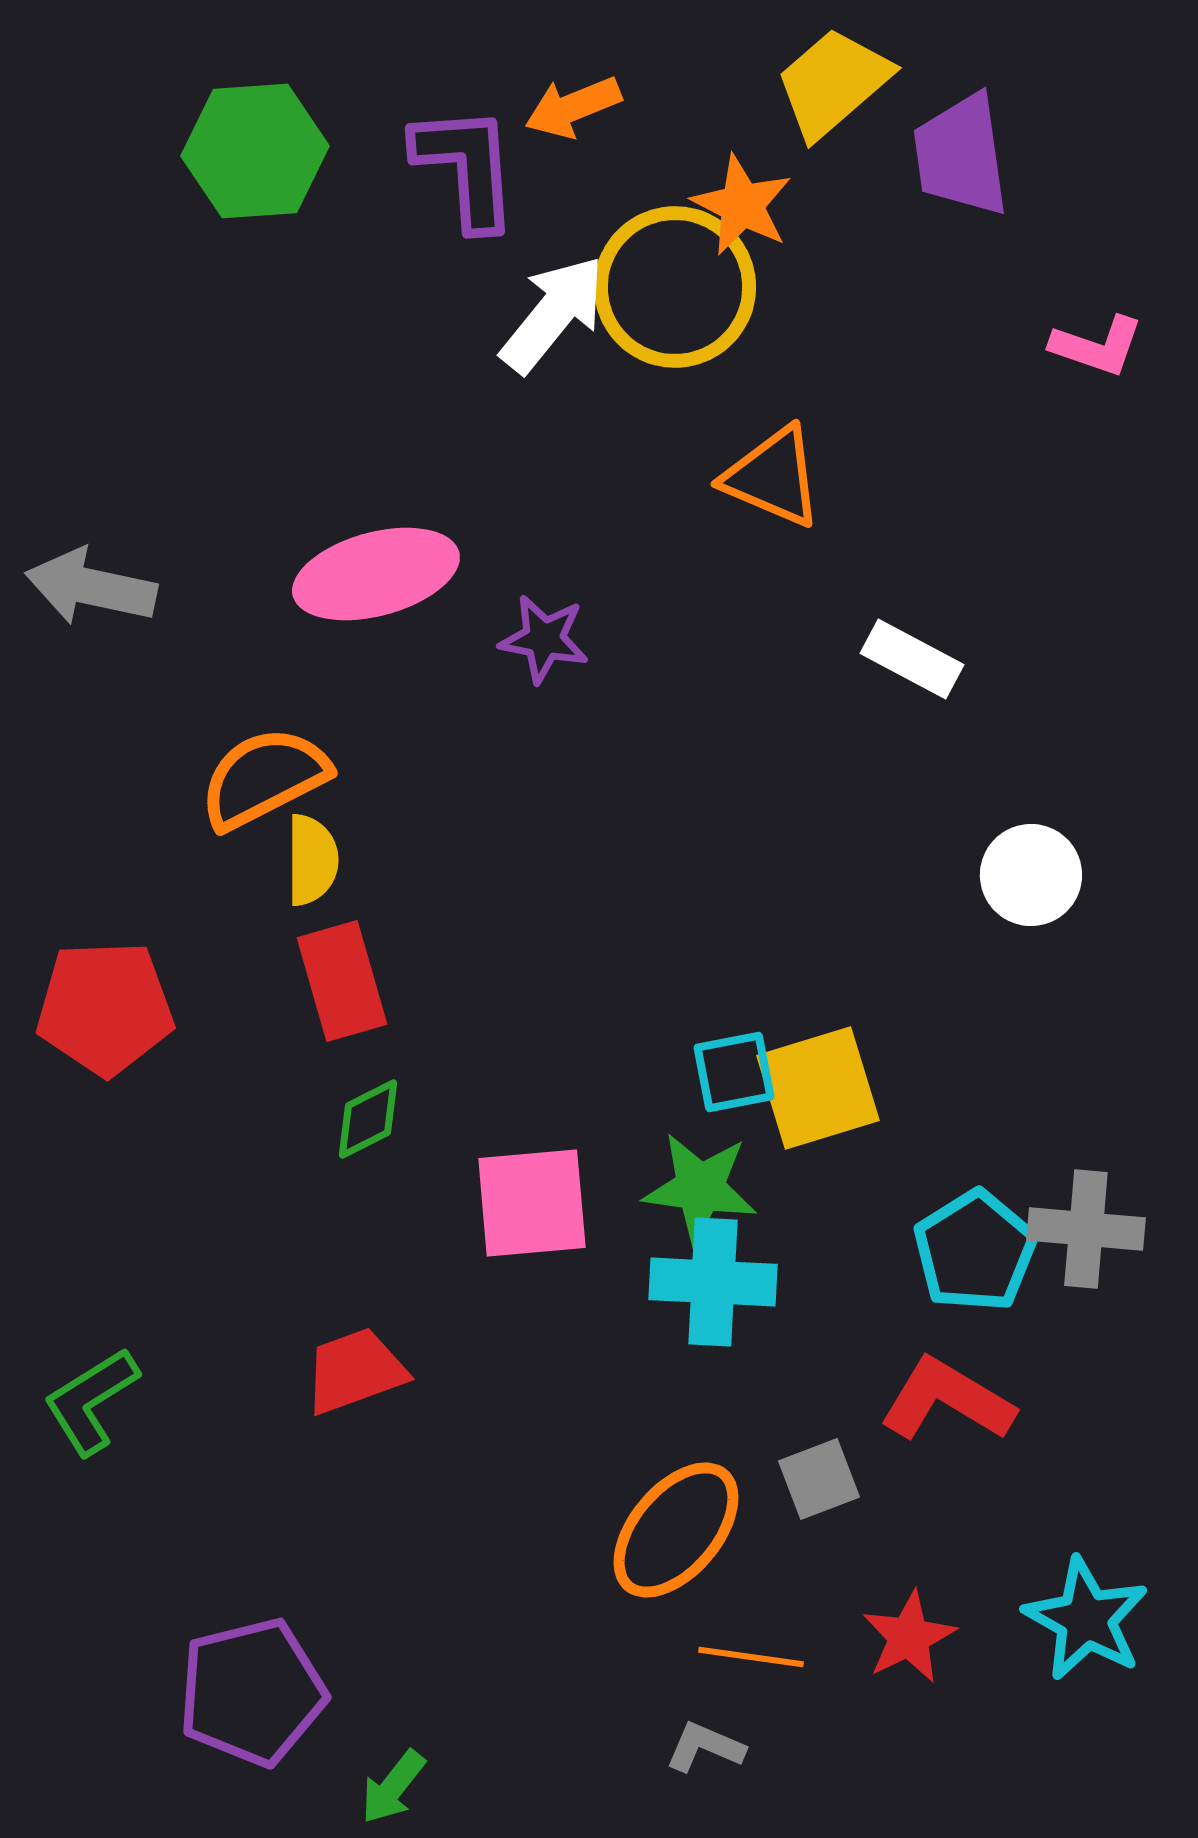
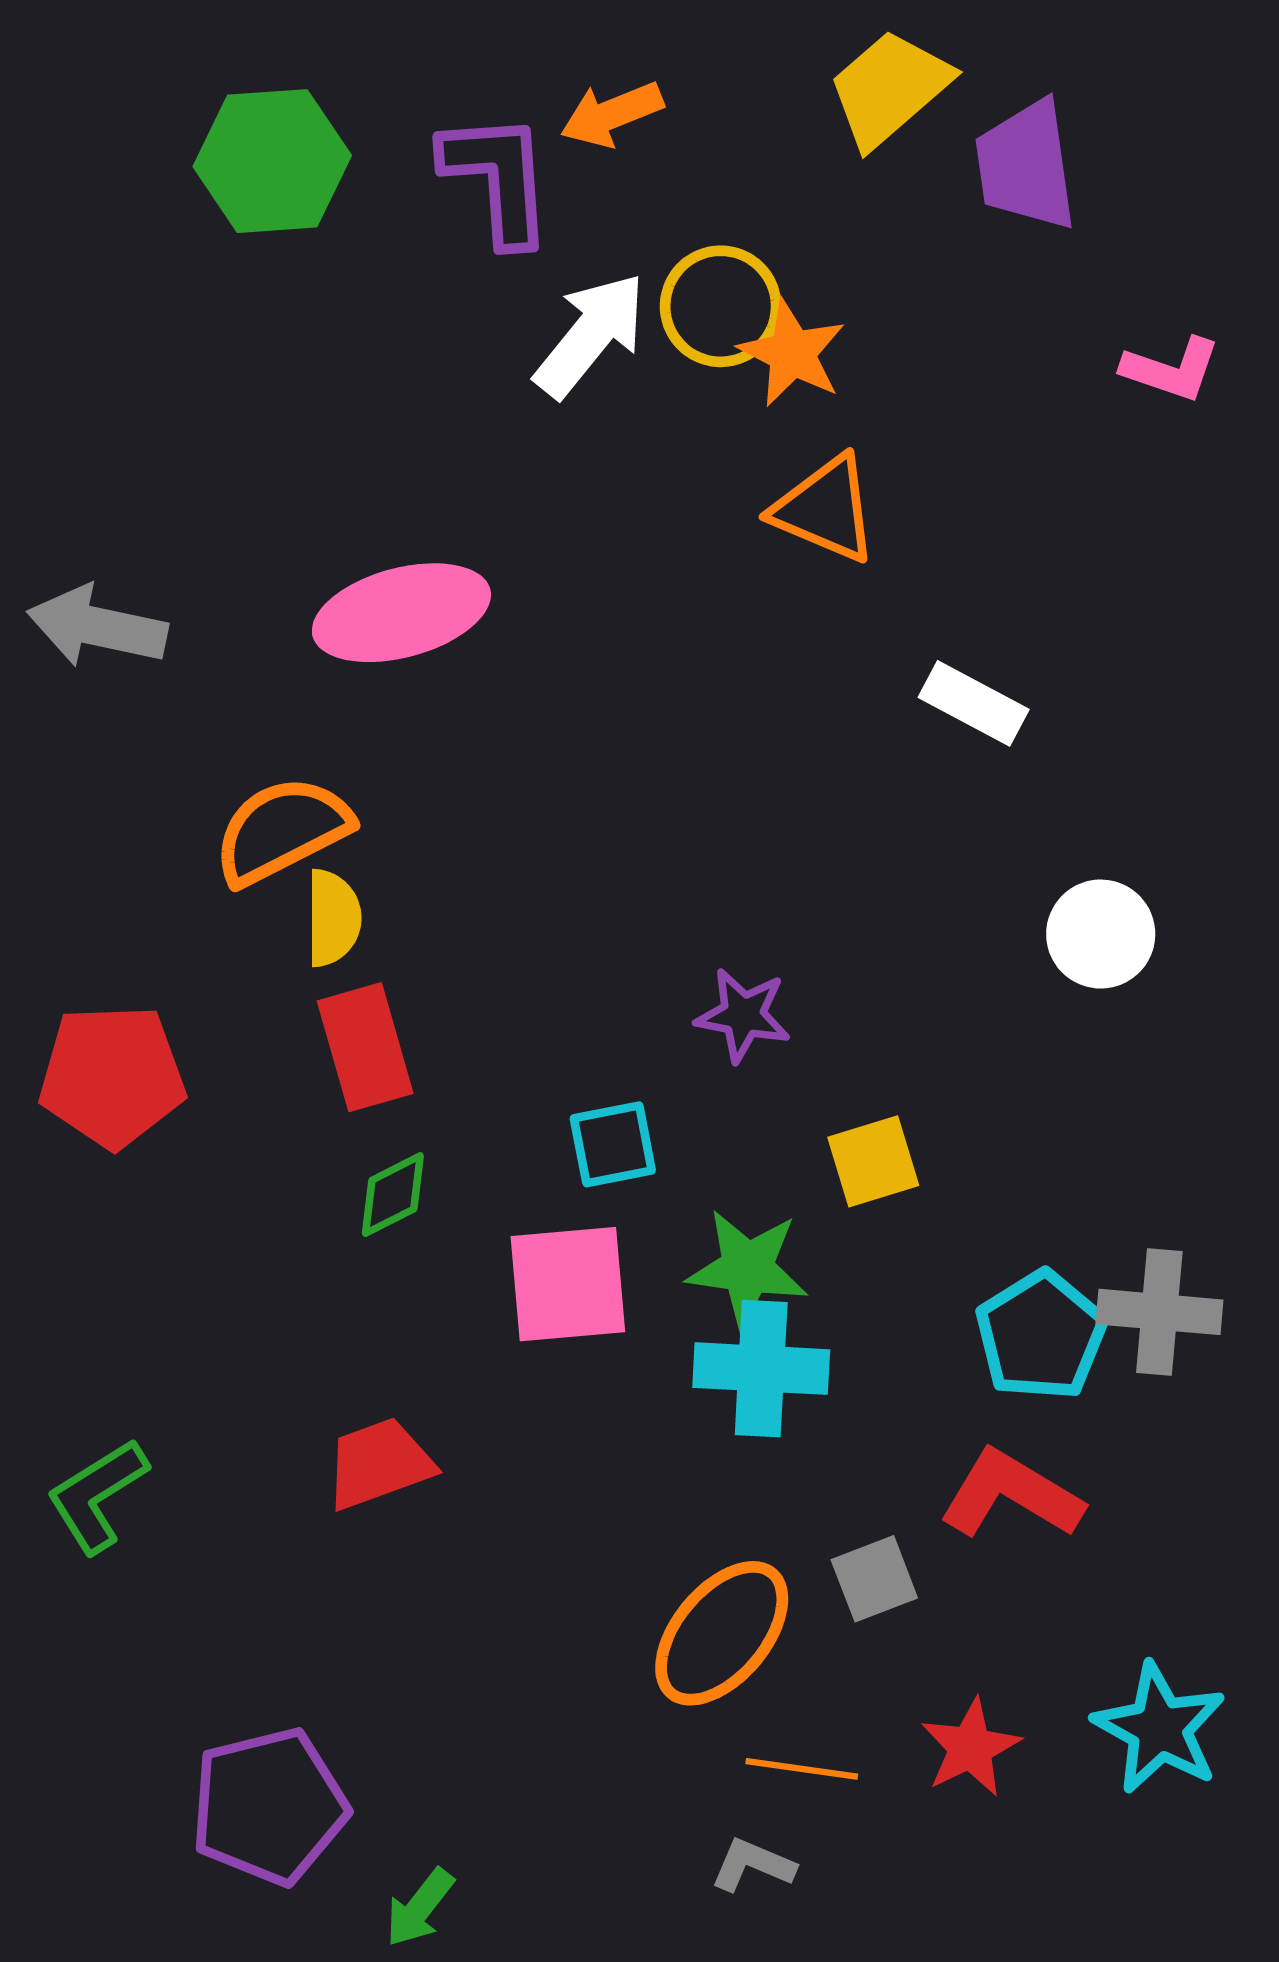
orange star: (742, 205) -> (792, 353), moved
yellow circle: (675, 287) -> (721, 306), size x0.7
purple star: (544, 639) -> (743, 1015), moved
cyan square: (734, 1072) -> (613, 1144), moved
yellow square: (818, 1088) -> (873, 1161), size x0.7

